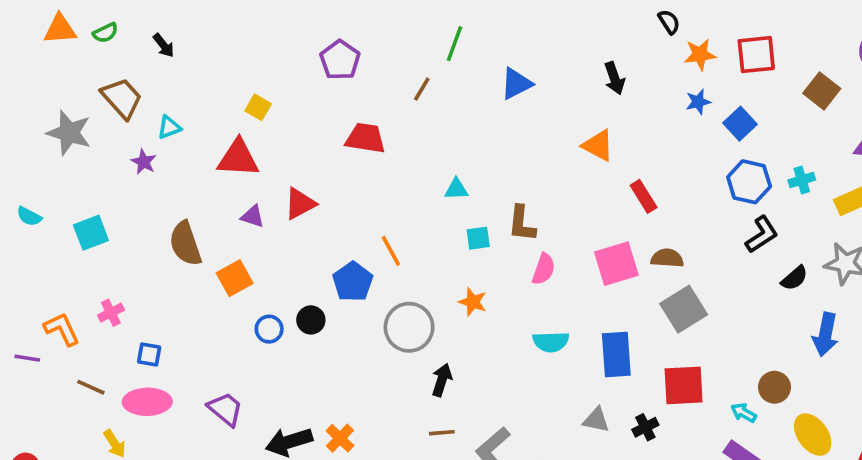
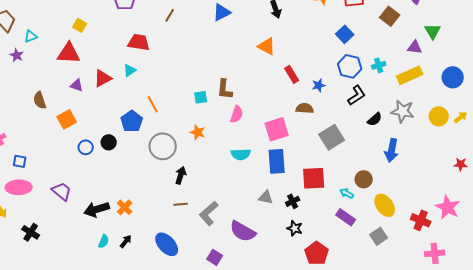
blue star: (698, 102) -> (319, 85), moved
cyan triangle: (456, 189) -> (130, 70), moved, turned -32
brown semicircle: (185, 244) -> (40, 100), size x0.7
pink square: (616, 264) -> (277, 129), moved
gray square: (684, 309) -> (332, 137), moved

